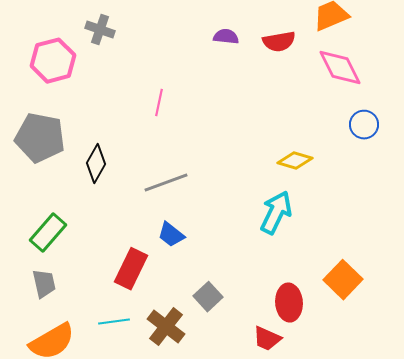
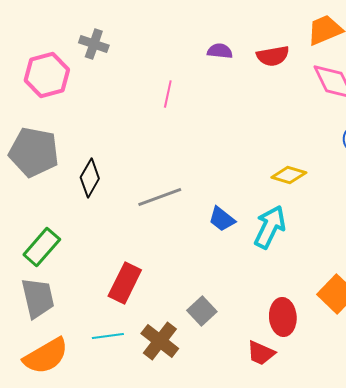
pink line: (159, 103) -> (168, 94), moved
blue trapezoid: (171, 235) -> (222, 219), moved
gray trapezoid: (44, 284) -> (38, 298), size x1.4

